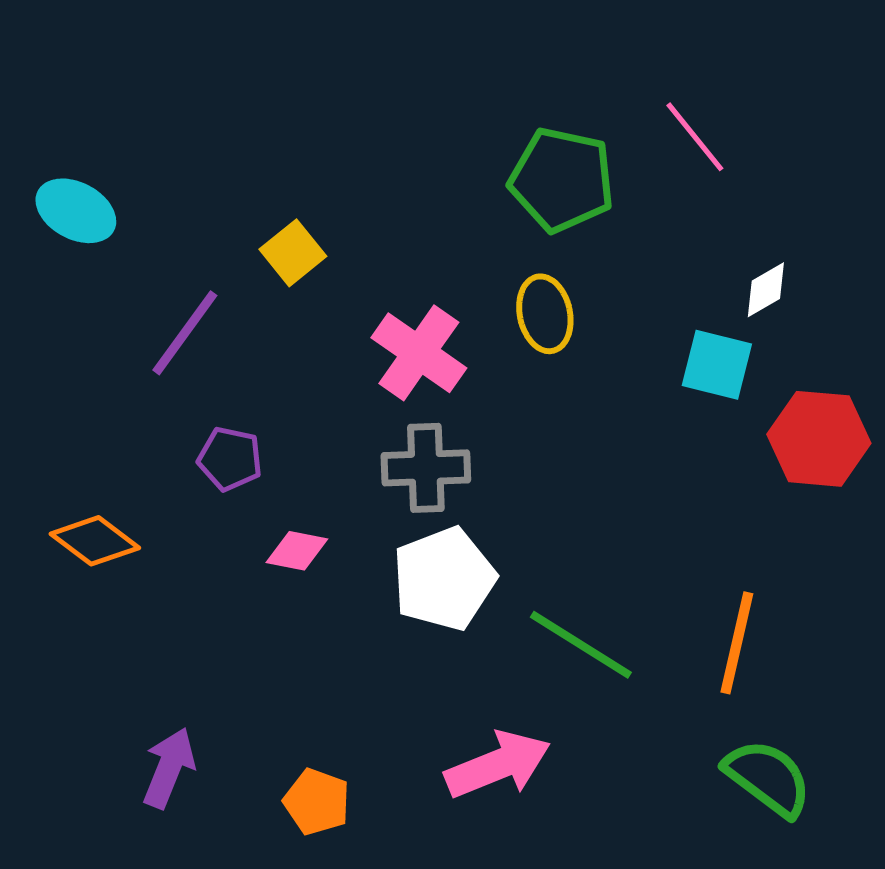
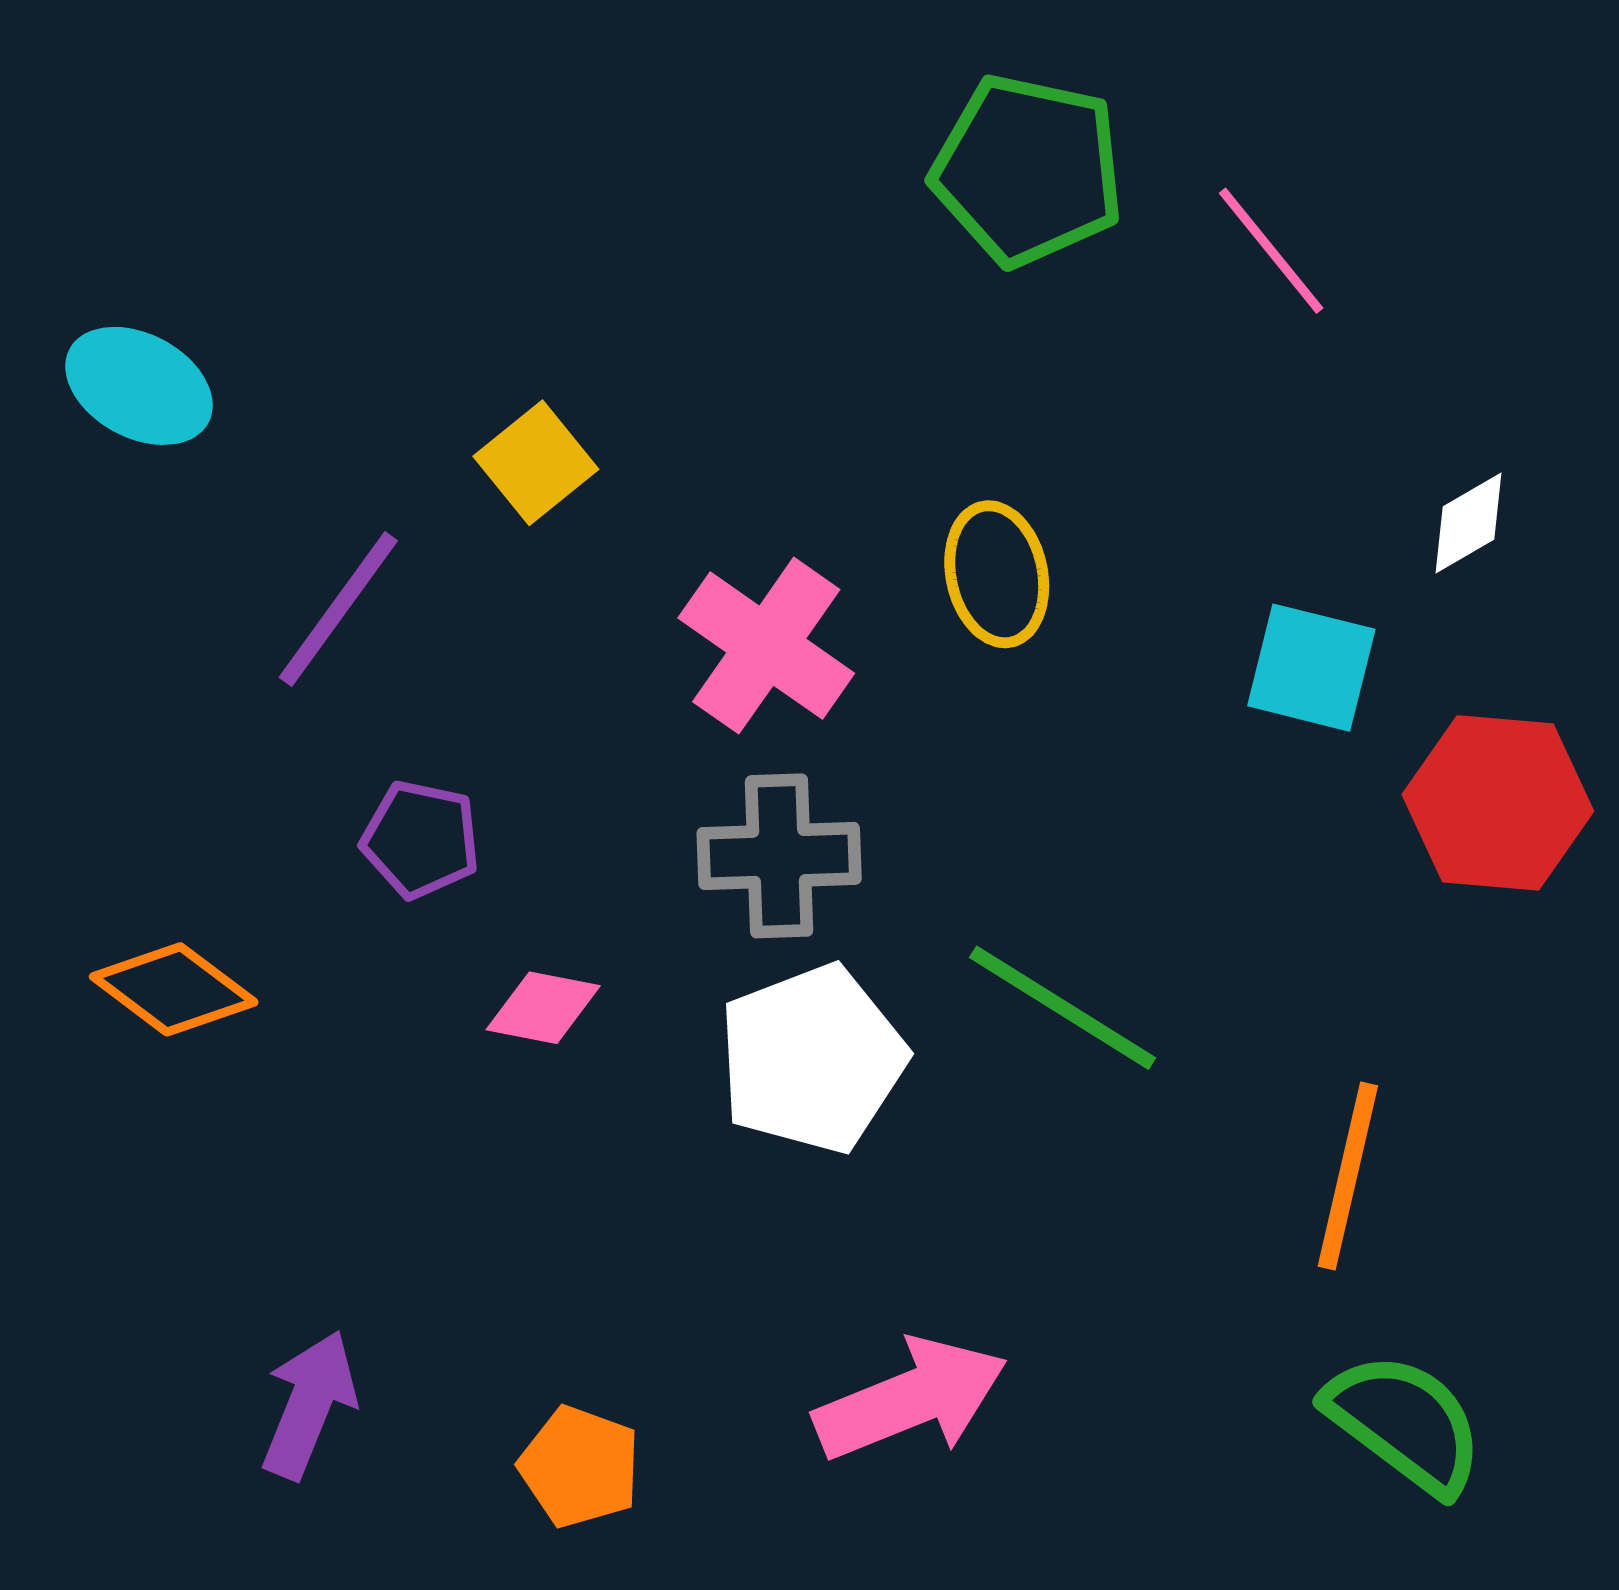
green pentagon: (562, 180) -> (1028, 170), moved
white diamond: (766, 290) -> (1469, 523), moved
green line: (581, 645) -> (1063, 1008), moved

